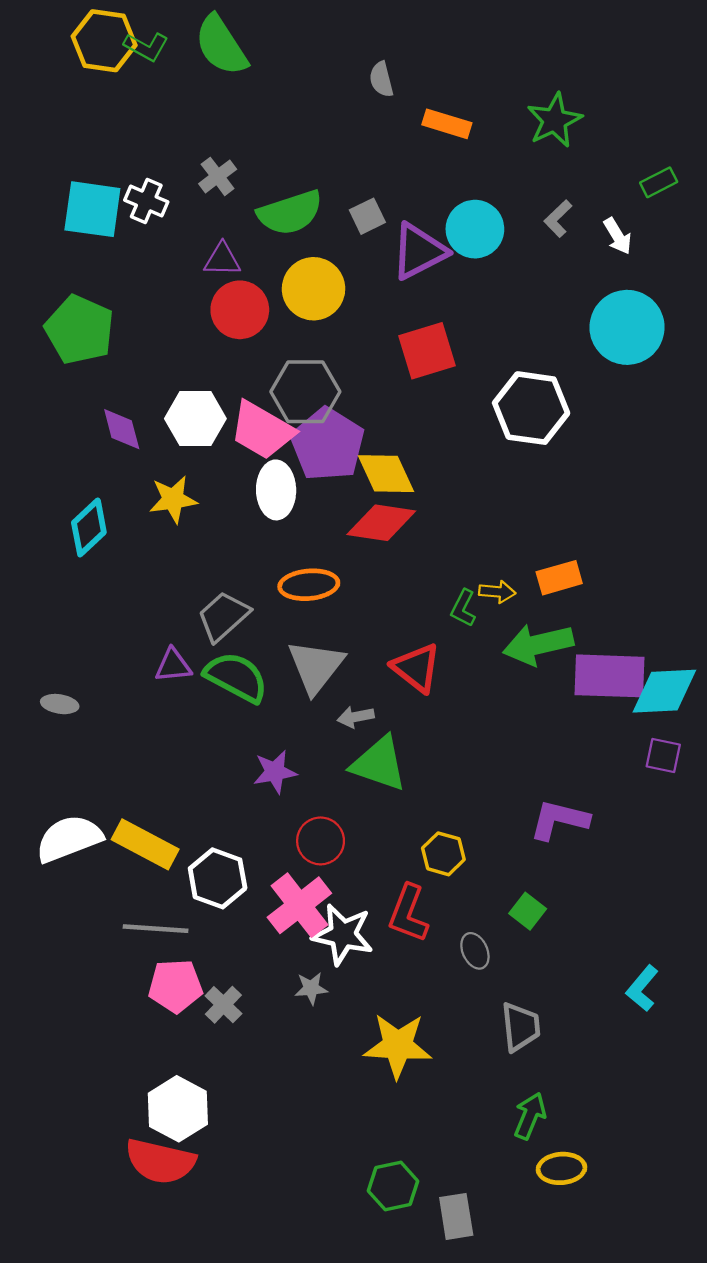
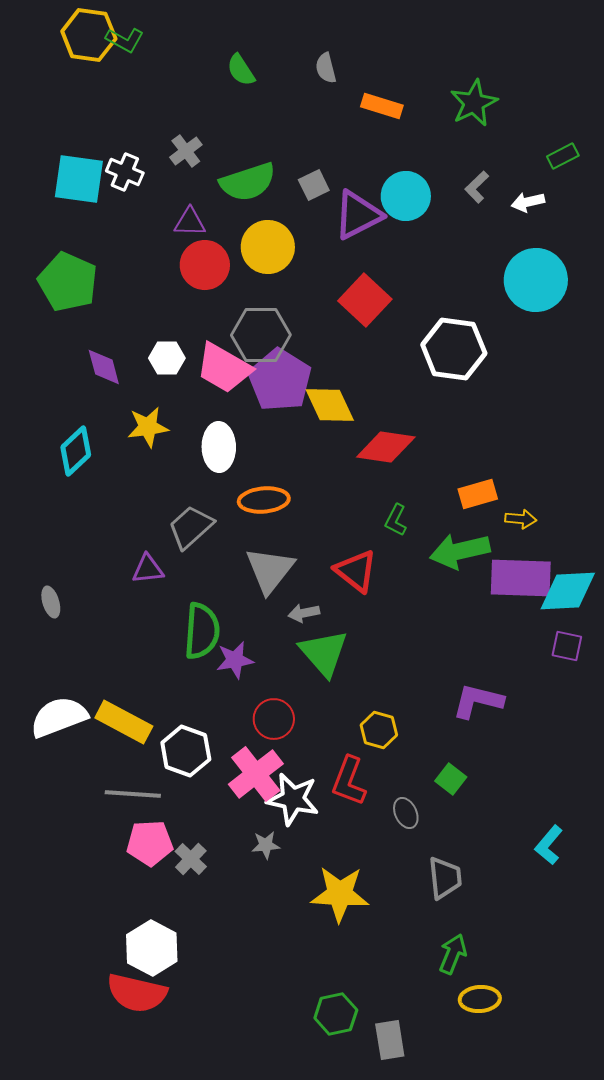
green semicircle: (221, 45) -> (241, 70), moved, size x0.6
white arrow: (618, 236) -> (528, 202), turned 108
red square: (427, 351) -> (365, 300), turned -30
white hexagon: (195, 419) -> (167, 358), size x0.7
white ellipse: (276, 490) -> (219, 447), moved
red diamond: (381, 523) -> (386, 447), moved
yellow arrow: (497, 592) -> (521, 519), moved
green semicircle: (236, 677) -> (202, 631), moved, turned 66
gray ellipse: (60, 704) -> (51, 602), turned 64
green triangle: (379, 764) -> (324, 653), turned 30

